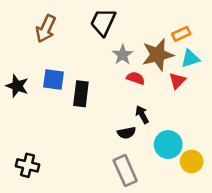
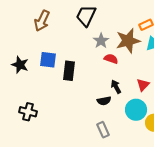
red triangle: (177, 81) -> (143, 85), moved
black cross: (28, 165) -> (28, 112), moved
gray rectangle: (125, 171) -> (103, 130), size x0.7

